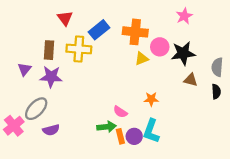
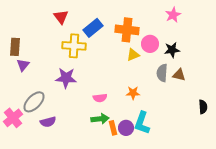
brown rectangle: (49, 50) -> (15, 47), moved
black star: (183, 53) -> (172, 50), size x0.7
gray semicircle: (217, 67) -> (162, 73), moved
purple star: (51, 77) -> (66, 78), moved
black semicircle: (216, 92) -> (203, 107), moved
orange star: (151, 99) -> (133, 93), moved
pink semicircle: (120, 112) -> (100, 98), moved, turned -40

